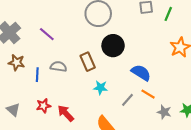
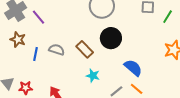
purple line: (47, 34) -> (39, 17), moved
brown rectangle: (88, 62) -> (85, 49), turned -30
red star: (43, 106) -> (26, 88), moved

